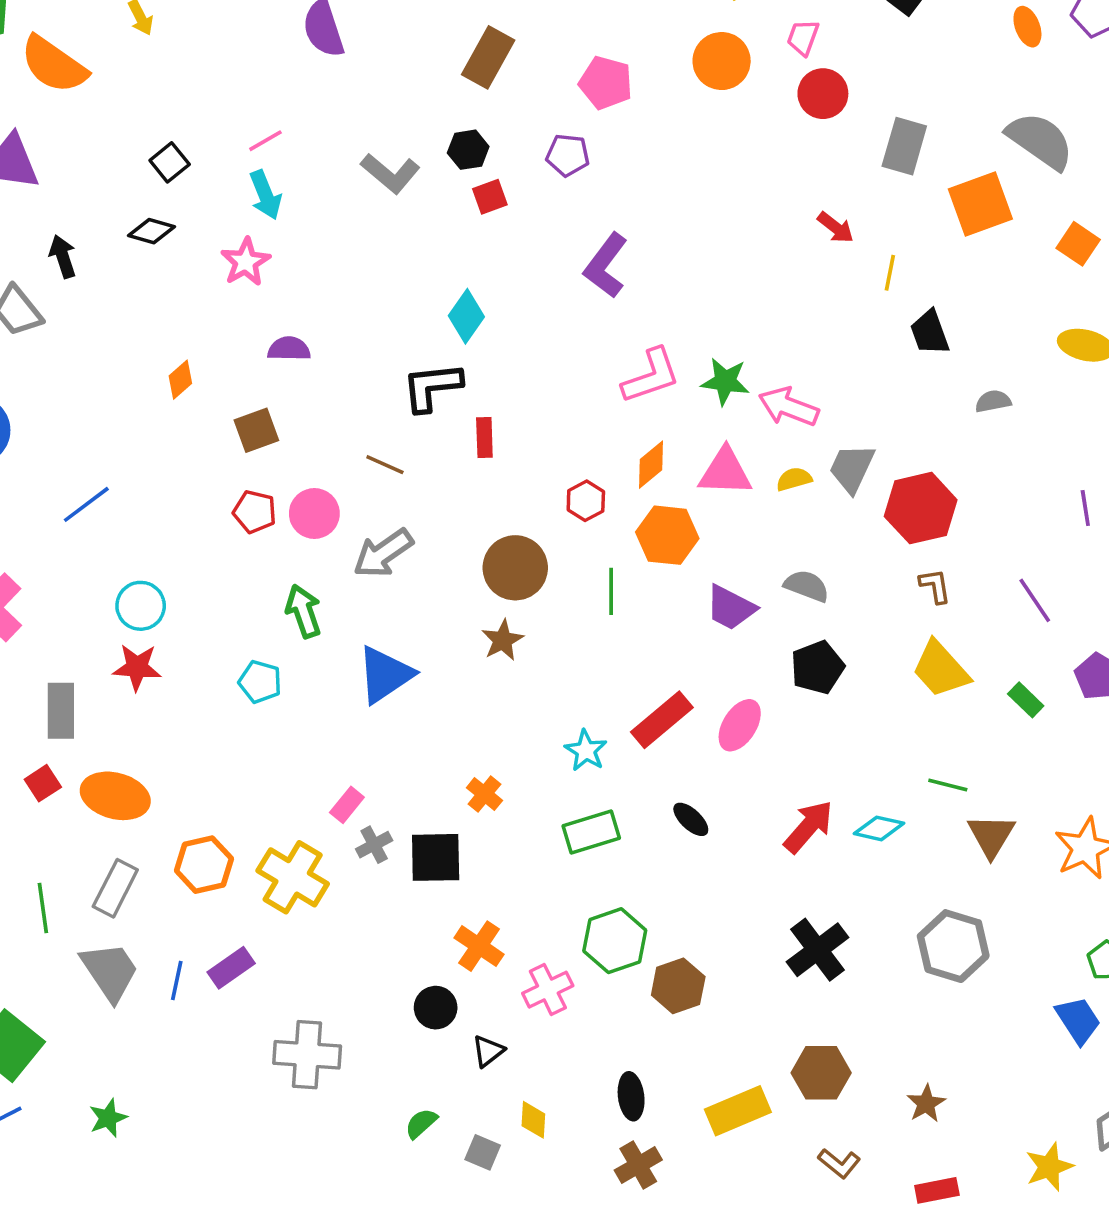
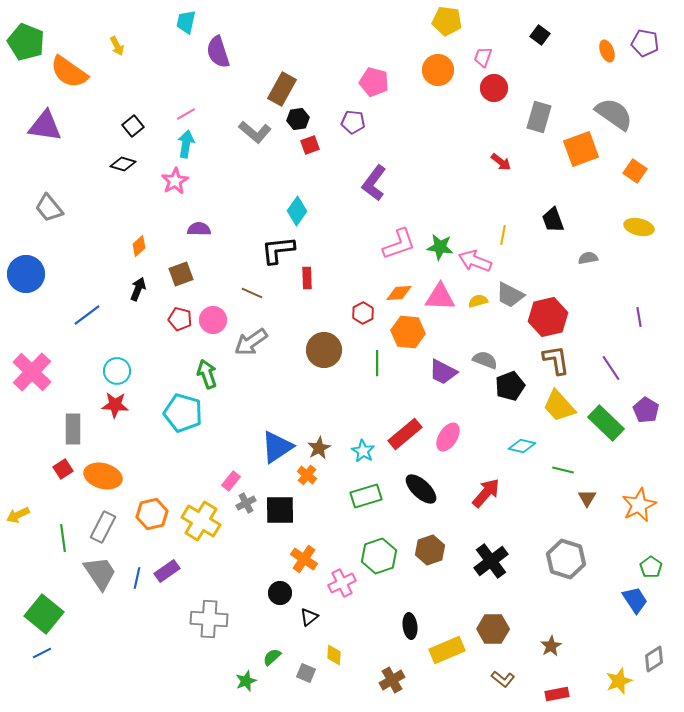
brown rectangle: (488, 57) -> (282, 89), moved
cyan arrow: (265, 195) -> (186, 144), turned -148
black arrow: (63, 256) -> (138, 289), moved, turned 40
yellow line: (890, 273) -> (503, 235), moved
orange diamond: (651, 465) -> (399, 293), turned 36
gray trapezoid: (852, 468) -> (510, 295), turned -88
brown L-shape: (935, 586) -> (556, 360), size x1.5
brown star: (503, 640) -> (319, 448), moved
black pentagon: (817, 667) -> (510, 386), moved
blue triangle: (385, 675) -> (277, 447), moved
cyan pentagon: (260, 682) -> (183, 413), size x1.6
green rectangle: (1026, 700) -> (606, 423), size x1.8
black ellipse: (691, 819) -> (421, 489), size x1.6
cyan diamond: (879, 828) -> (522, 446), moved
brown triangle: (991, 836) -> (587, 498), size x0.7
brown hexagon: (678, 986) -> (430, 550), moved
black ellipse: (631, 1096) -> (410, 626), moved
green star: (108, 1118) -> (246, 681), moved

